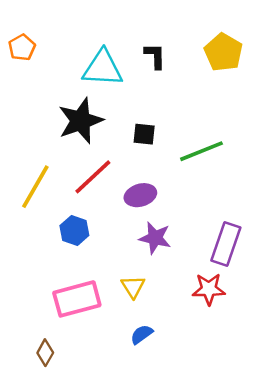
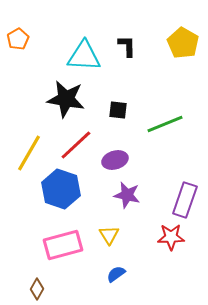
black star: (81, 121) -> (66, 99), turned 30
blue hexagon: (74, 231) -> (61, 189), size x1.6

